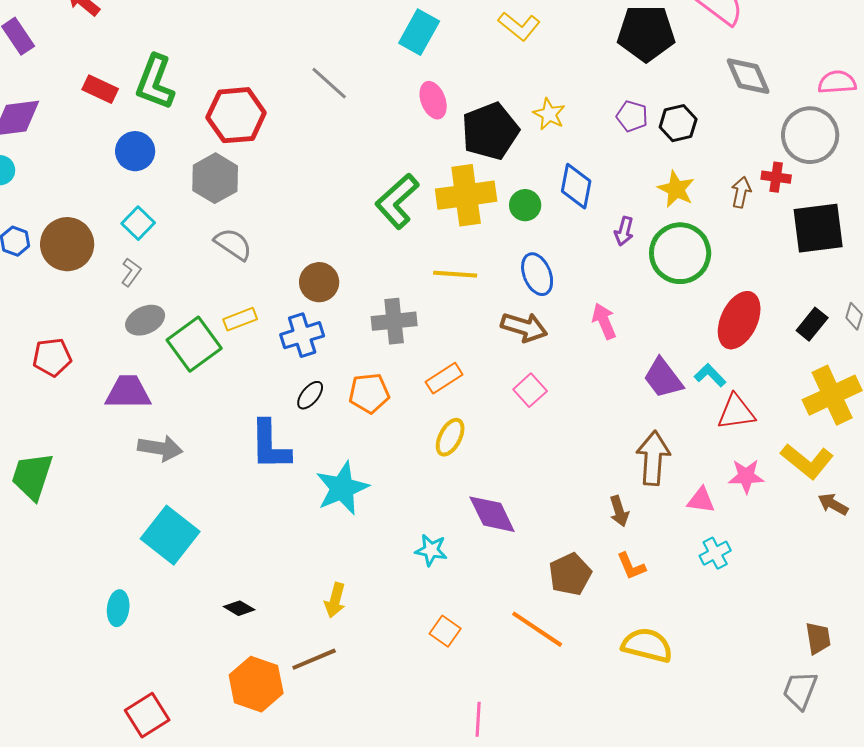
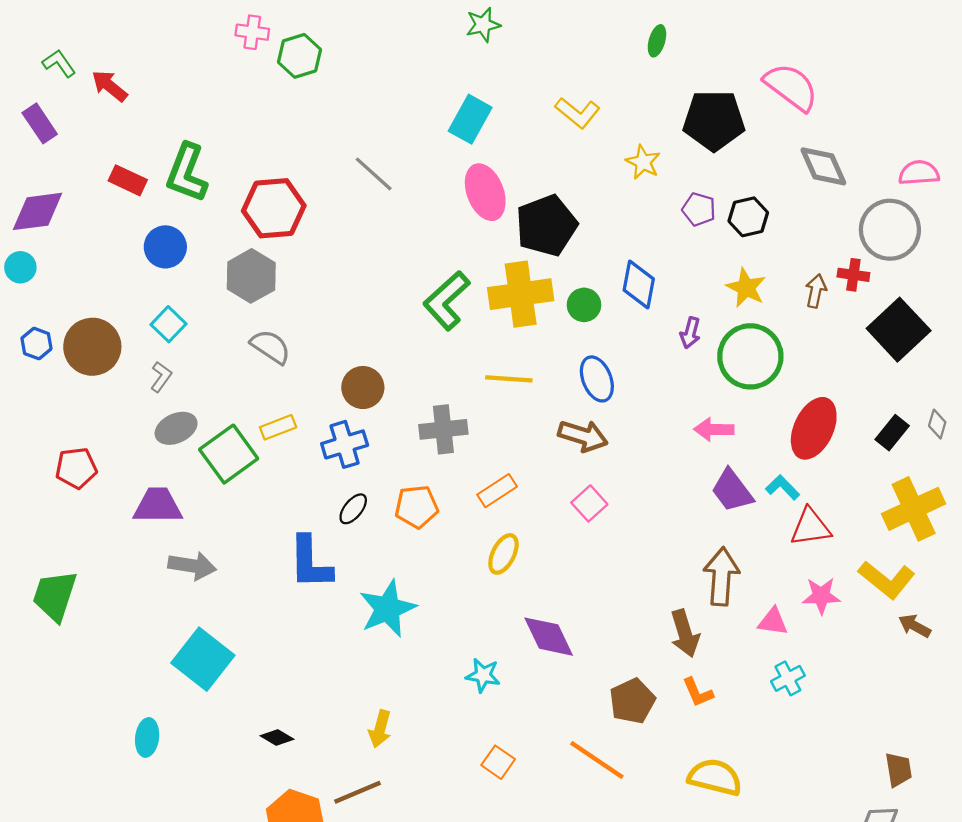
pink ellipse: (433, 100) -> (485, 192), size x1.4
yellow star: (549, 114) -> (643, 162), moved
black square: (818, 228) -> (899, 330), turned -36
pink arrow: (604, 321) -> (714, 429), moved, turned -66
brown arrow: (619, 511) -> (685, 633), size x1.4

